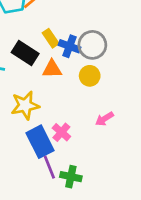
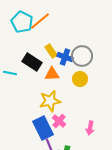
yellow star: (25, 105) -> (50, 101), moved
pink arrow: (104, 119) -> (90, 128), moved, turned -48

